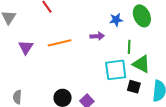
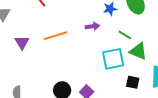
green line: (129, 47) -> (125, 35), turned -56
black square: (134, 87) -> (133, 82), moved

